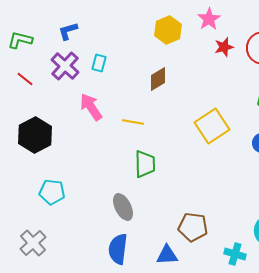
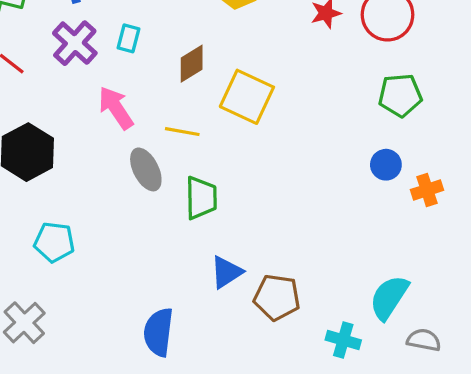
brown diamond: (158, 79) -> (192, 64), moved
yellow square: (212, 126) -> (247, 97), moved, turned -32
gray ellipse: (123, 207) -> (146, 169), moved
blue triangle: (167, 255) -> (226, 272), moved, turned -30

